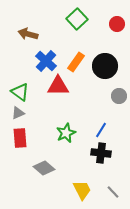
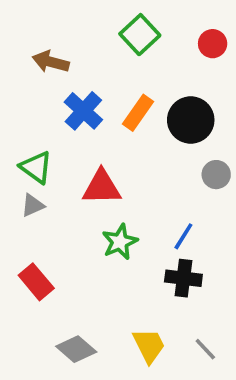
red triangle: (58, 86) -> (102, 187), moved
red rectangle: (20, 138) -> (36, 282), moved, turned -36
gray diamond: (44, 168) -> (76, 349), moved

